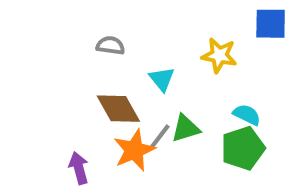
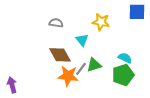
yellow star: (219, 55) -> (101, 22), moved
orange star: (134, 150) -> (68, 76), turned 30
purple arrow: (79, 168) -> (12, 85), moved

